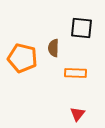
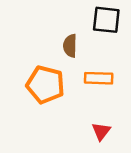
orange pentagon: (22, 58) -> (45, 85), moved

